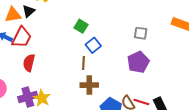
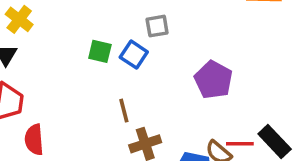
gray square: (141, 33) -> (157, 26), moved
blue square: (93, 45) -> (134, 55), moved

